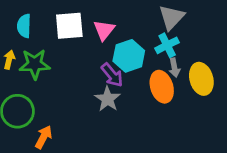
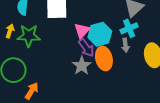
pink triangle: (104, 30) -> (82, 31), moved
gray arrow: (174, 68) -> (125, 45), moved
orange ellipse: (162, 87) -> (104, 58), moved

